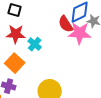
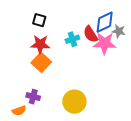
cyan cross: (35, 44) -> (72, 39), moved, turned 32
orange square: (15, 63) -> (41, 62), moved

